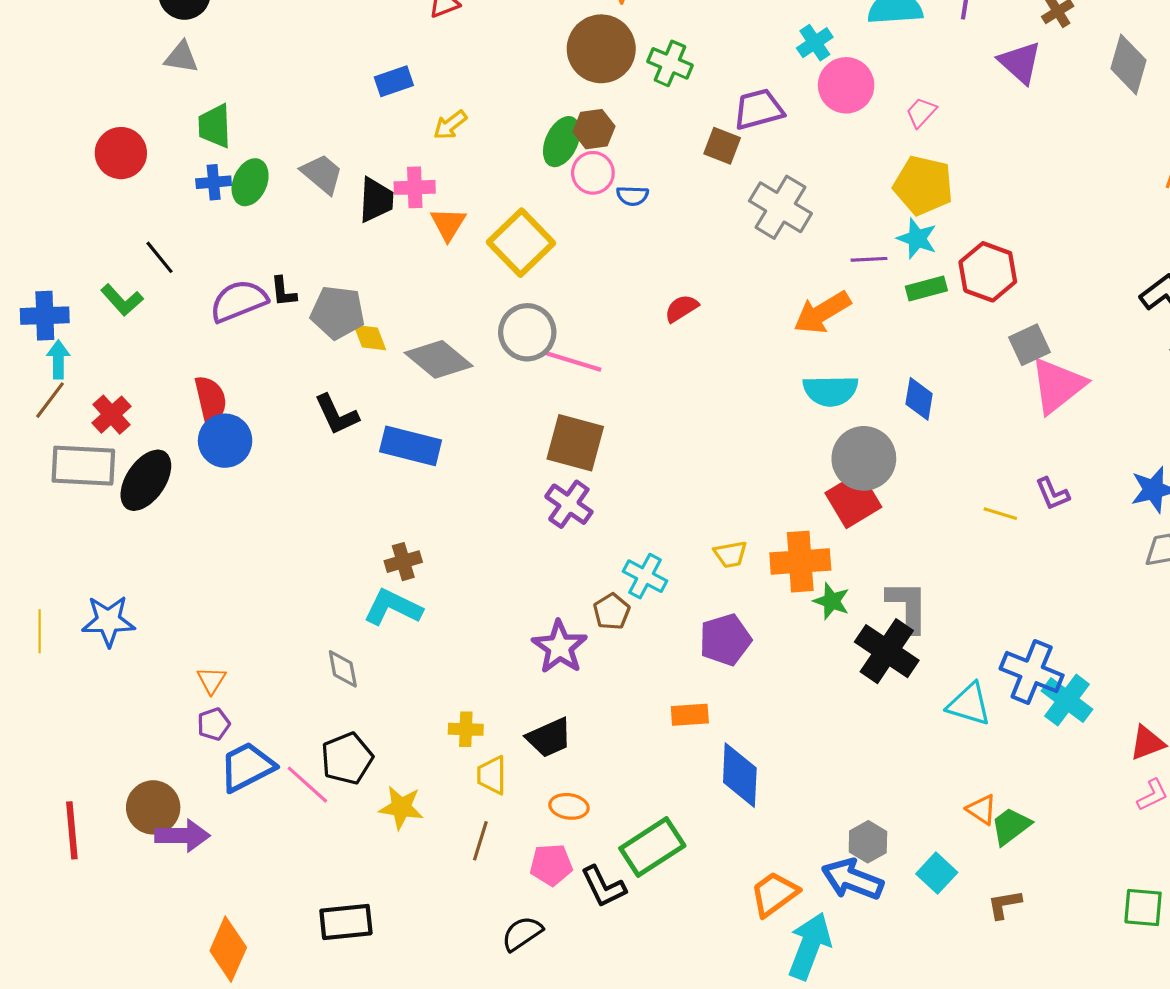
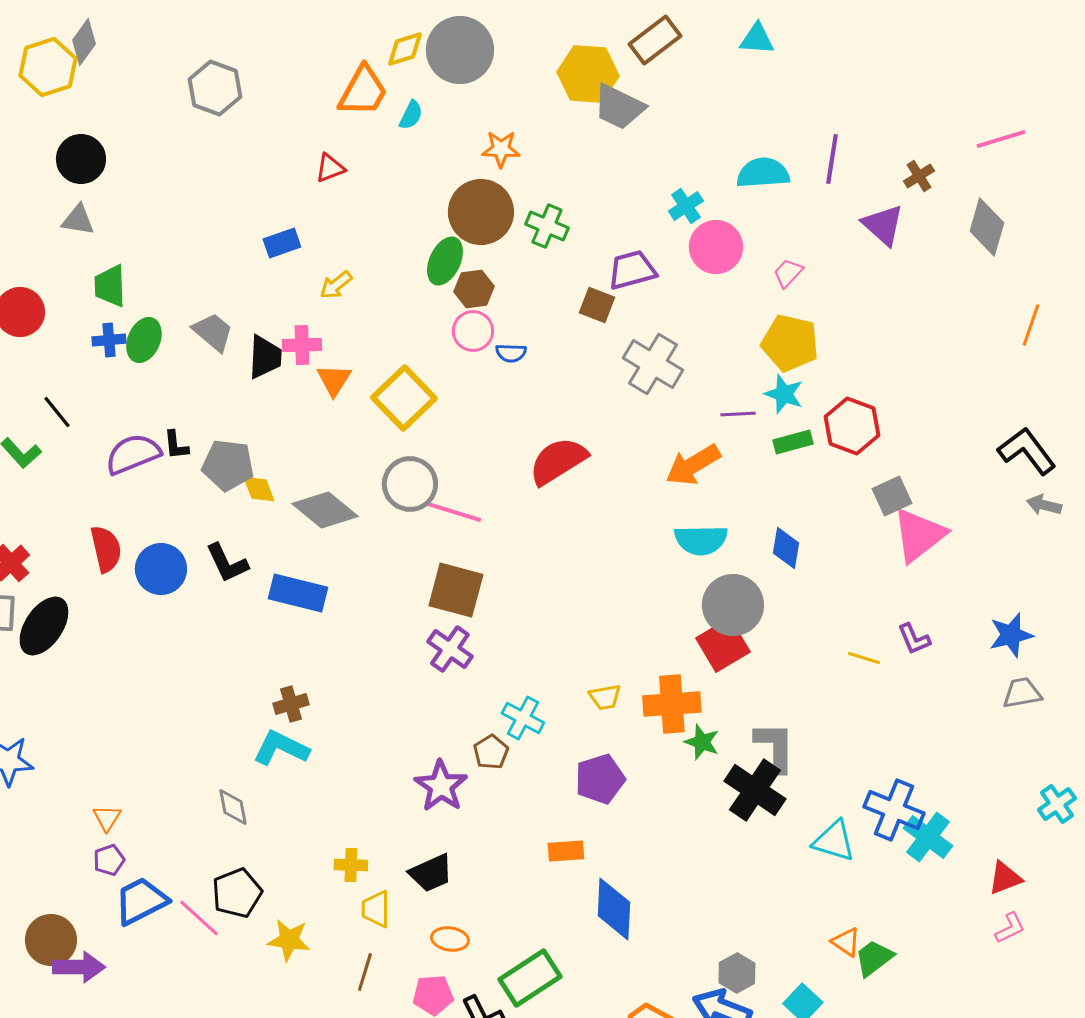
green ellipse: (562, 142) -> (445, 261), moved
red semicircle: (681, 308) -> (558, 461), size x1.8
blue circle: (225, 441) -> (161, 569), moved

